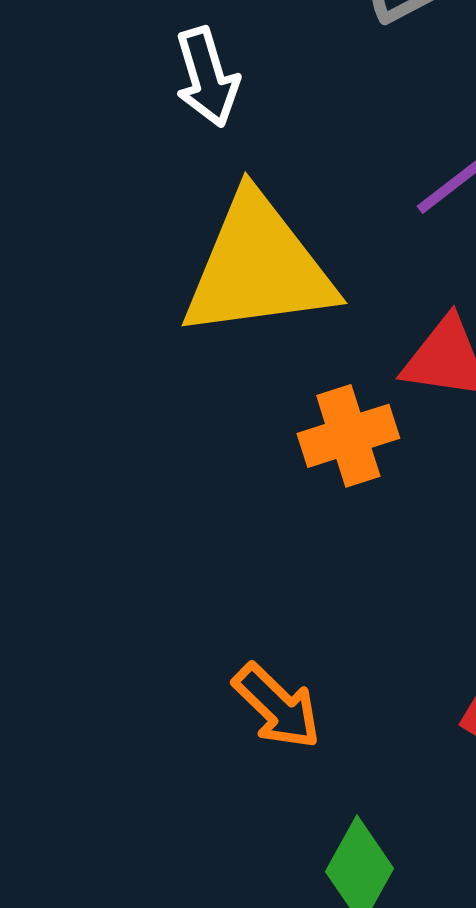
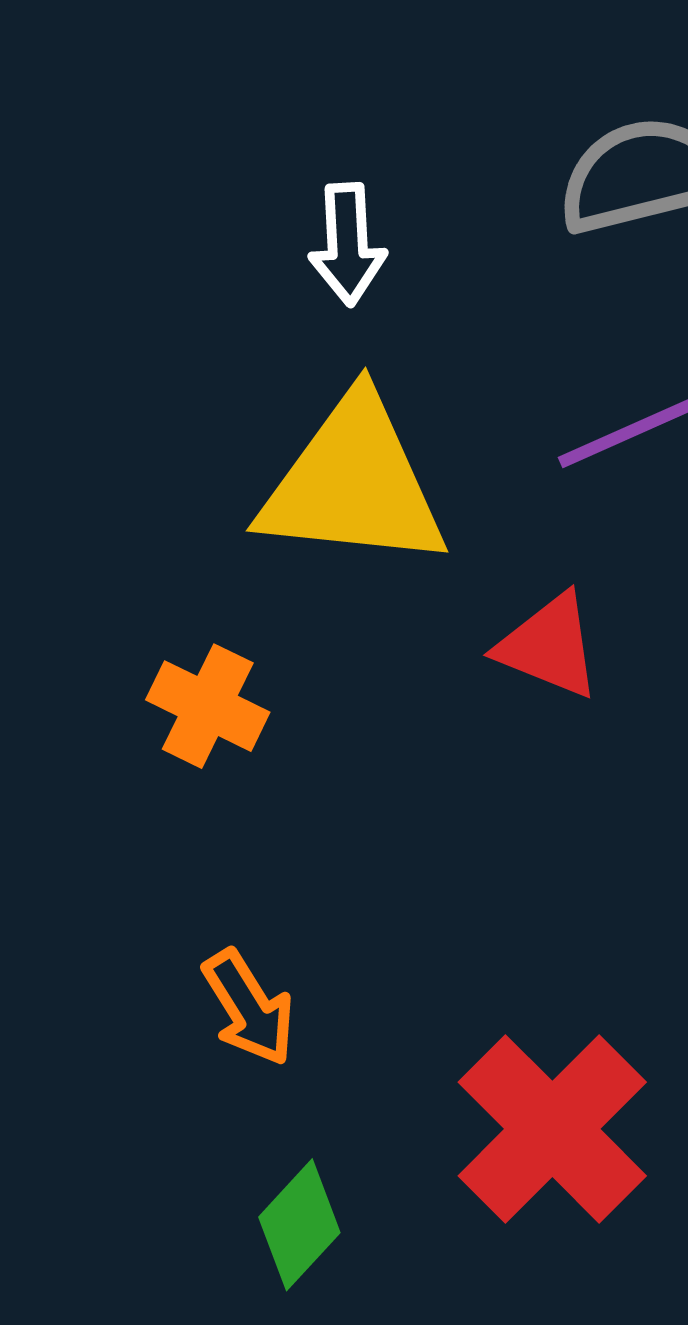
orange cross: (348, 436) -> (208, 706), moved, turned 30

